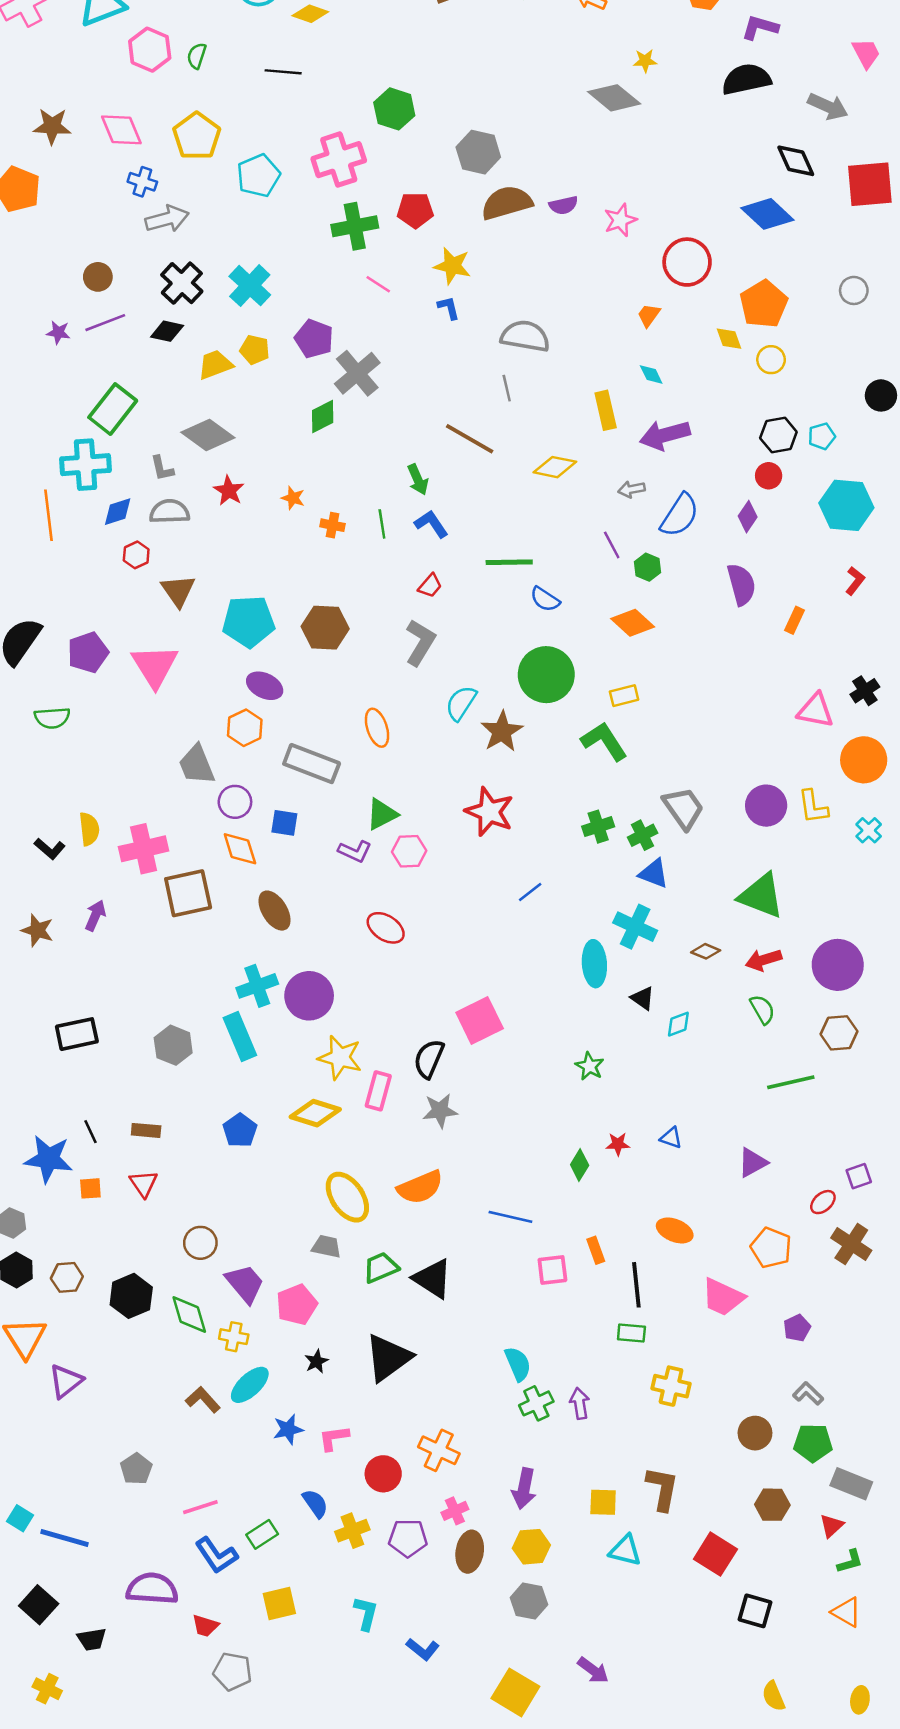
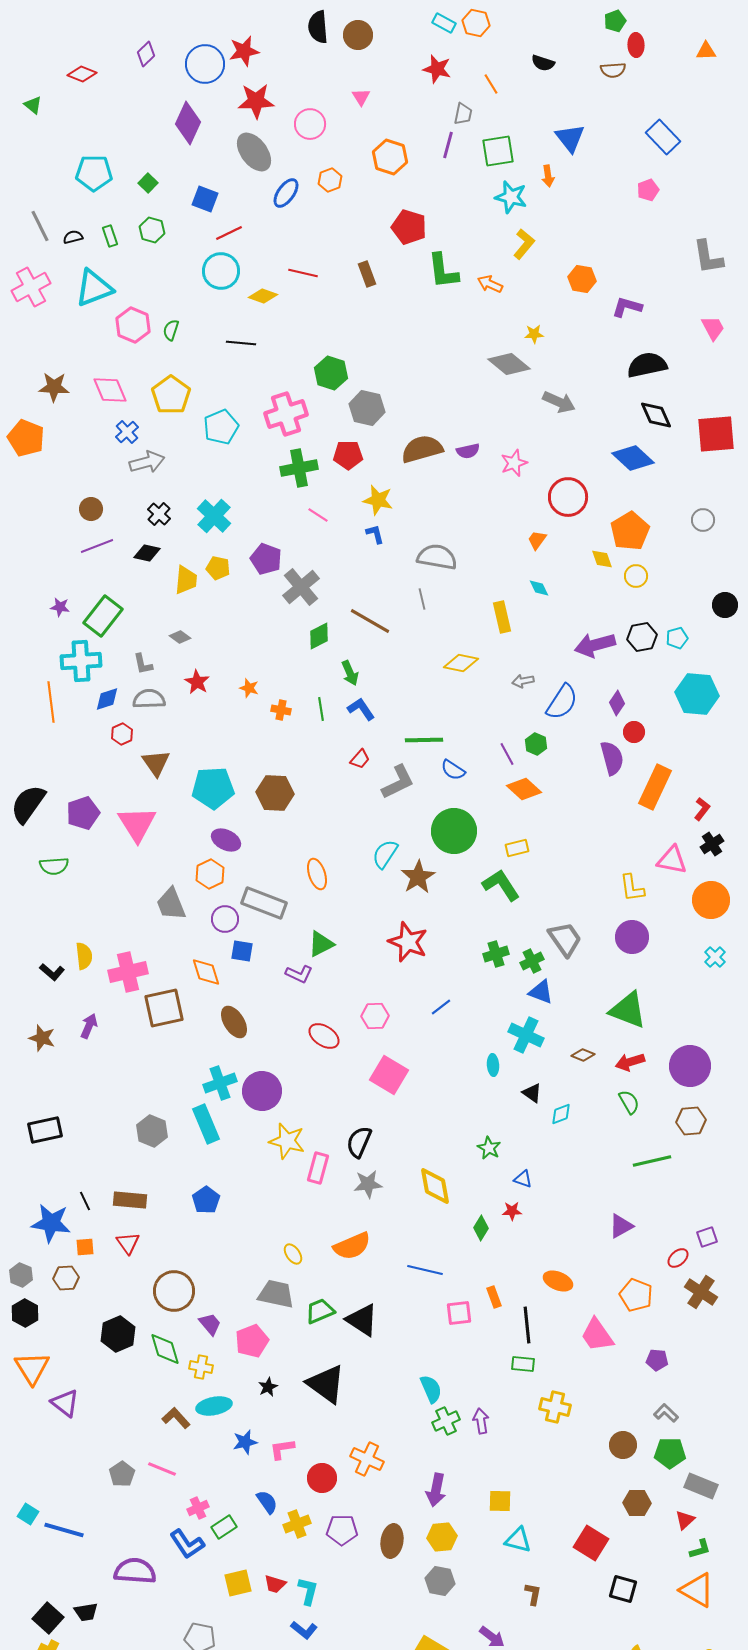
black semicircle: (746, 79) -> (647, 365), moved
gray arrow: (828, 106) -> (559, 402), moved
gray hexagon: (478, 152) -> (367, 408), moved
blue cross: (142, 182) -> (127, 432), turned 30
black cross: (182, 283) -> (159, 514), size x0.7
purple star: (58, 332) -> (60, 607), moved
yellow trapezoid: (215, 365) -> (186, 580), turned 116
green diamond: (323, 416) -> (319, 636), moved
gray diamond: (208, 435) -> (180, 637), size x0.5
purple arrow: (665, 435) -> (595, 645), moved
brown line: (470, 439) -> (370, 621), moved
red circle: (769, 476) -> (634, 732), moved
purple line: (612, 545) -> (507, 754), moved
red L-shape: (855, 581) -> (702, 809), moved
orange rectangle: (795, 620) -> (655, 787), size x2.0
gray L-shape: (420, 643) -> (398, 782), moved, turned 33
purple circle: (235, 802) -> (225, 919), moved
yellow L-shape: (813, 807) -> (632, 888), moved
pink hexagon: (409, 851) -> (375, 1016), moved
cyan ellipse: (594, 964) -> (493, 1065), size x0.6
pink square: (480, 1020) -> (389, 1075), moved, turned -33
black rectangle: (77, 1034) -> (45, 1130), moved
yellow diamond: (315, 1113) -> (435, 1186), moved, turned 63
brown rectangle: (146, 1130) -> (130, 1200), size x1.4
blue triangle: (671, 1138) -> (523, 1179), moved
yellow ellipse: (347, 1197) -> (293, 1254), size x0.5
brown circle: (200, 1243) -> (174, 1291), size x1.5
gray trapezoid: (326, 1247) -> (276, 1294), size x1.5
brown hexagon: (67, 1277) -> (66, 1278), moved
purple trapezoid: (245, 1284) -> (210, 1324), size x0.7
pink trapezoid: (723, 1297) -> (597, 1335), turned 30
purple pentagon: (797, 1328) -> (657, 1360), turned 30
black triangle: (388, 1358) -> (326, 1384), turned -48
purple triangle: (66, 1381) -> (65, 1403), turned -44
cyan ellipse: (250, 1385) -> (214, 1406), turned 32
brown L-shape: (662, 1489) -> (533, 1594), moved, size x0.6
pink line: (200, 1507) -> (162, 1469), moved, turned 40
pink cross: (455, 1511) -> (198, 1508), moved
black square: (39, 1605) -> (48, 1618), moved
orange triangle: (846, 1612) -> (697, 1590), size x1.4
red trapezoid: (205, 1626) -> (275, 1584), moved
blue L-shape: (423, 1649) -> (304, 1630), moved

